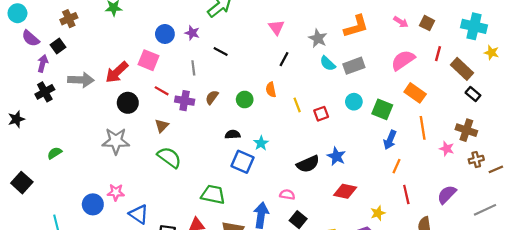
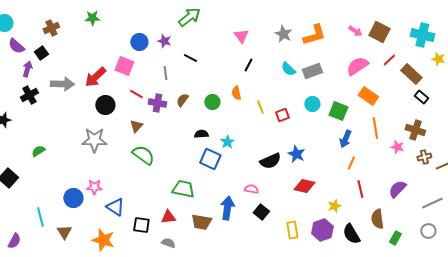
brown square: (427, 23) -> (379, 32), size x1.5
gray star: (318, 38) -> (283, 34), moved
red line: (438, 54) -> (389, 60), turned 32

